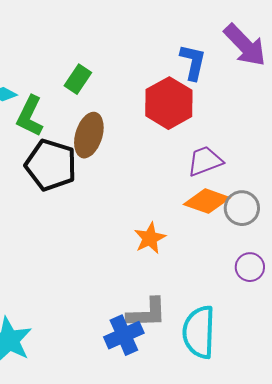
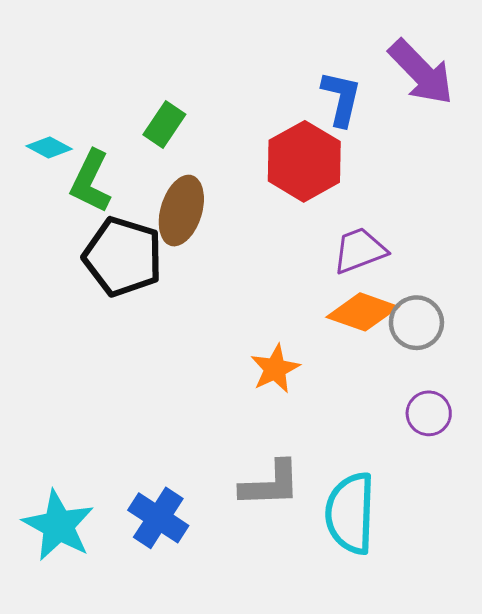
blue cross: (124, 335) -> (158, 518), moved, turned -33

